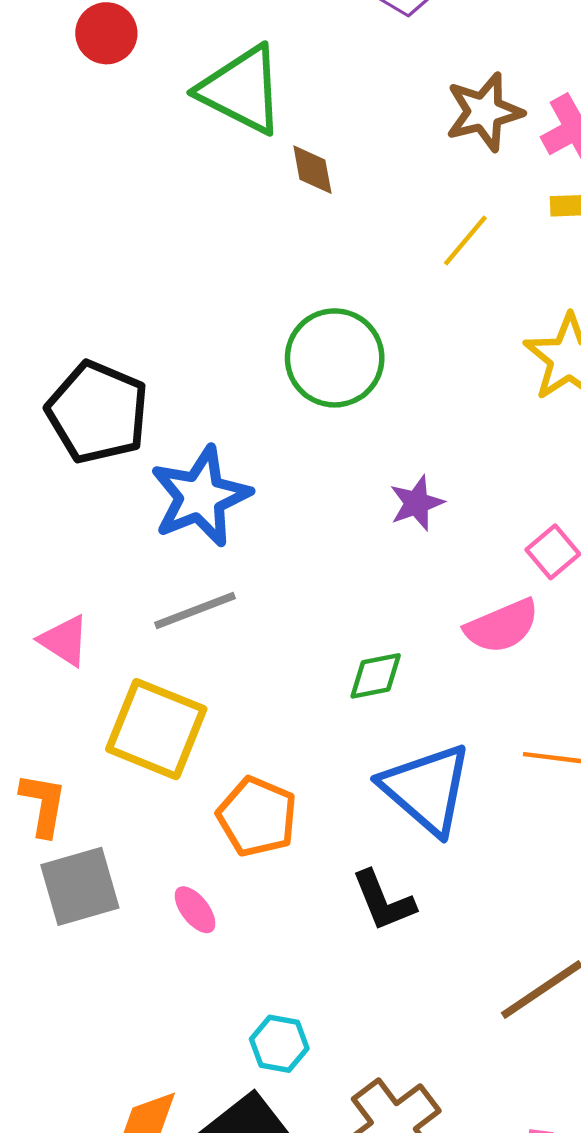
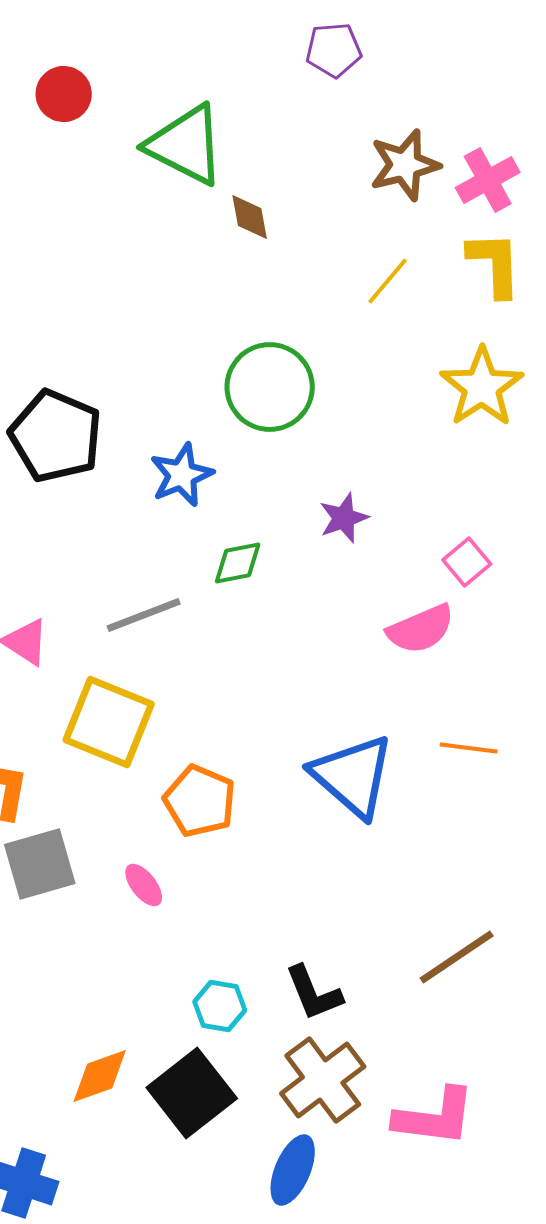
blue star: (201, 496) -> (182, 475), moved, size x0.7
green diamond: (376, 676) -> (238, 563), moved
black L-shape: (383, 901) -> (314, 993), moved

